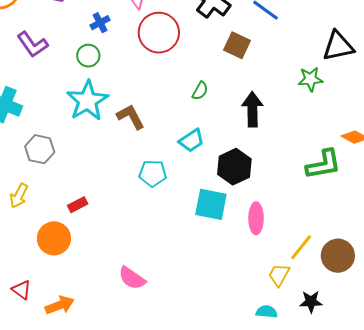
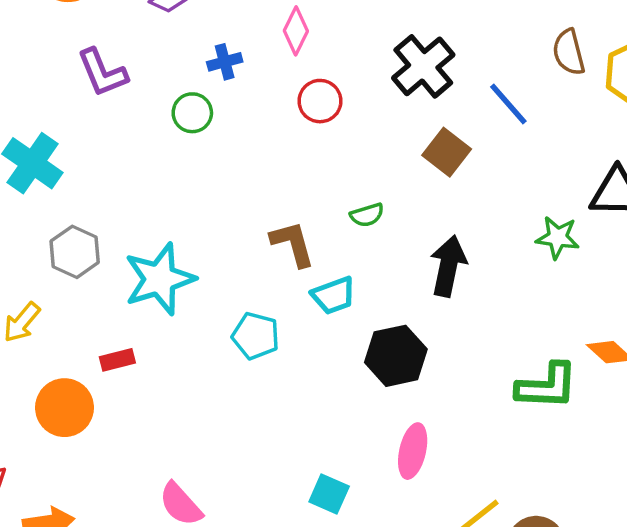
red circle: (159, 33) -> (320, 101), size x0.6
green semicircle: (200, 91) -> (367, 215), turned 30
cyan star: (87, 101) -> (160, 279), moved
brown L-shape: (131, 117) -> (293, 244), moved
cyan square: (211, 204) -> (329, 494), moved, size x0.7

